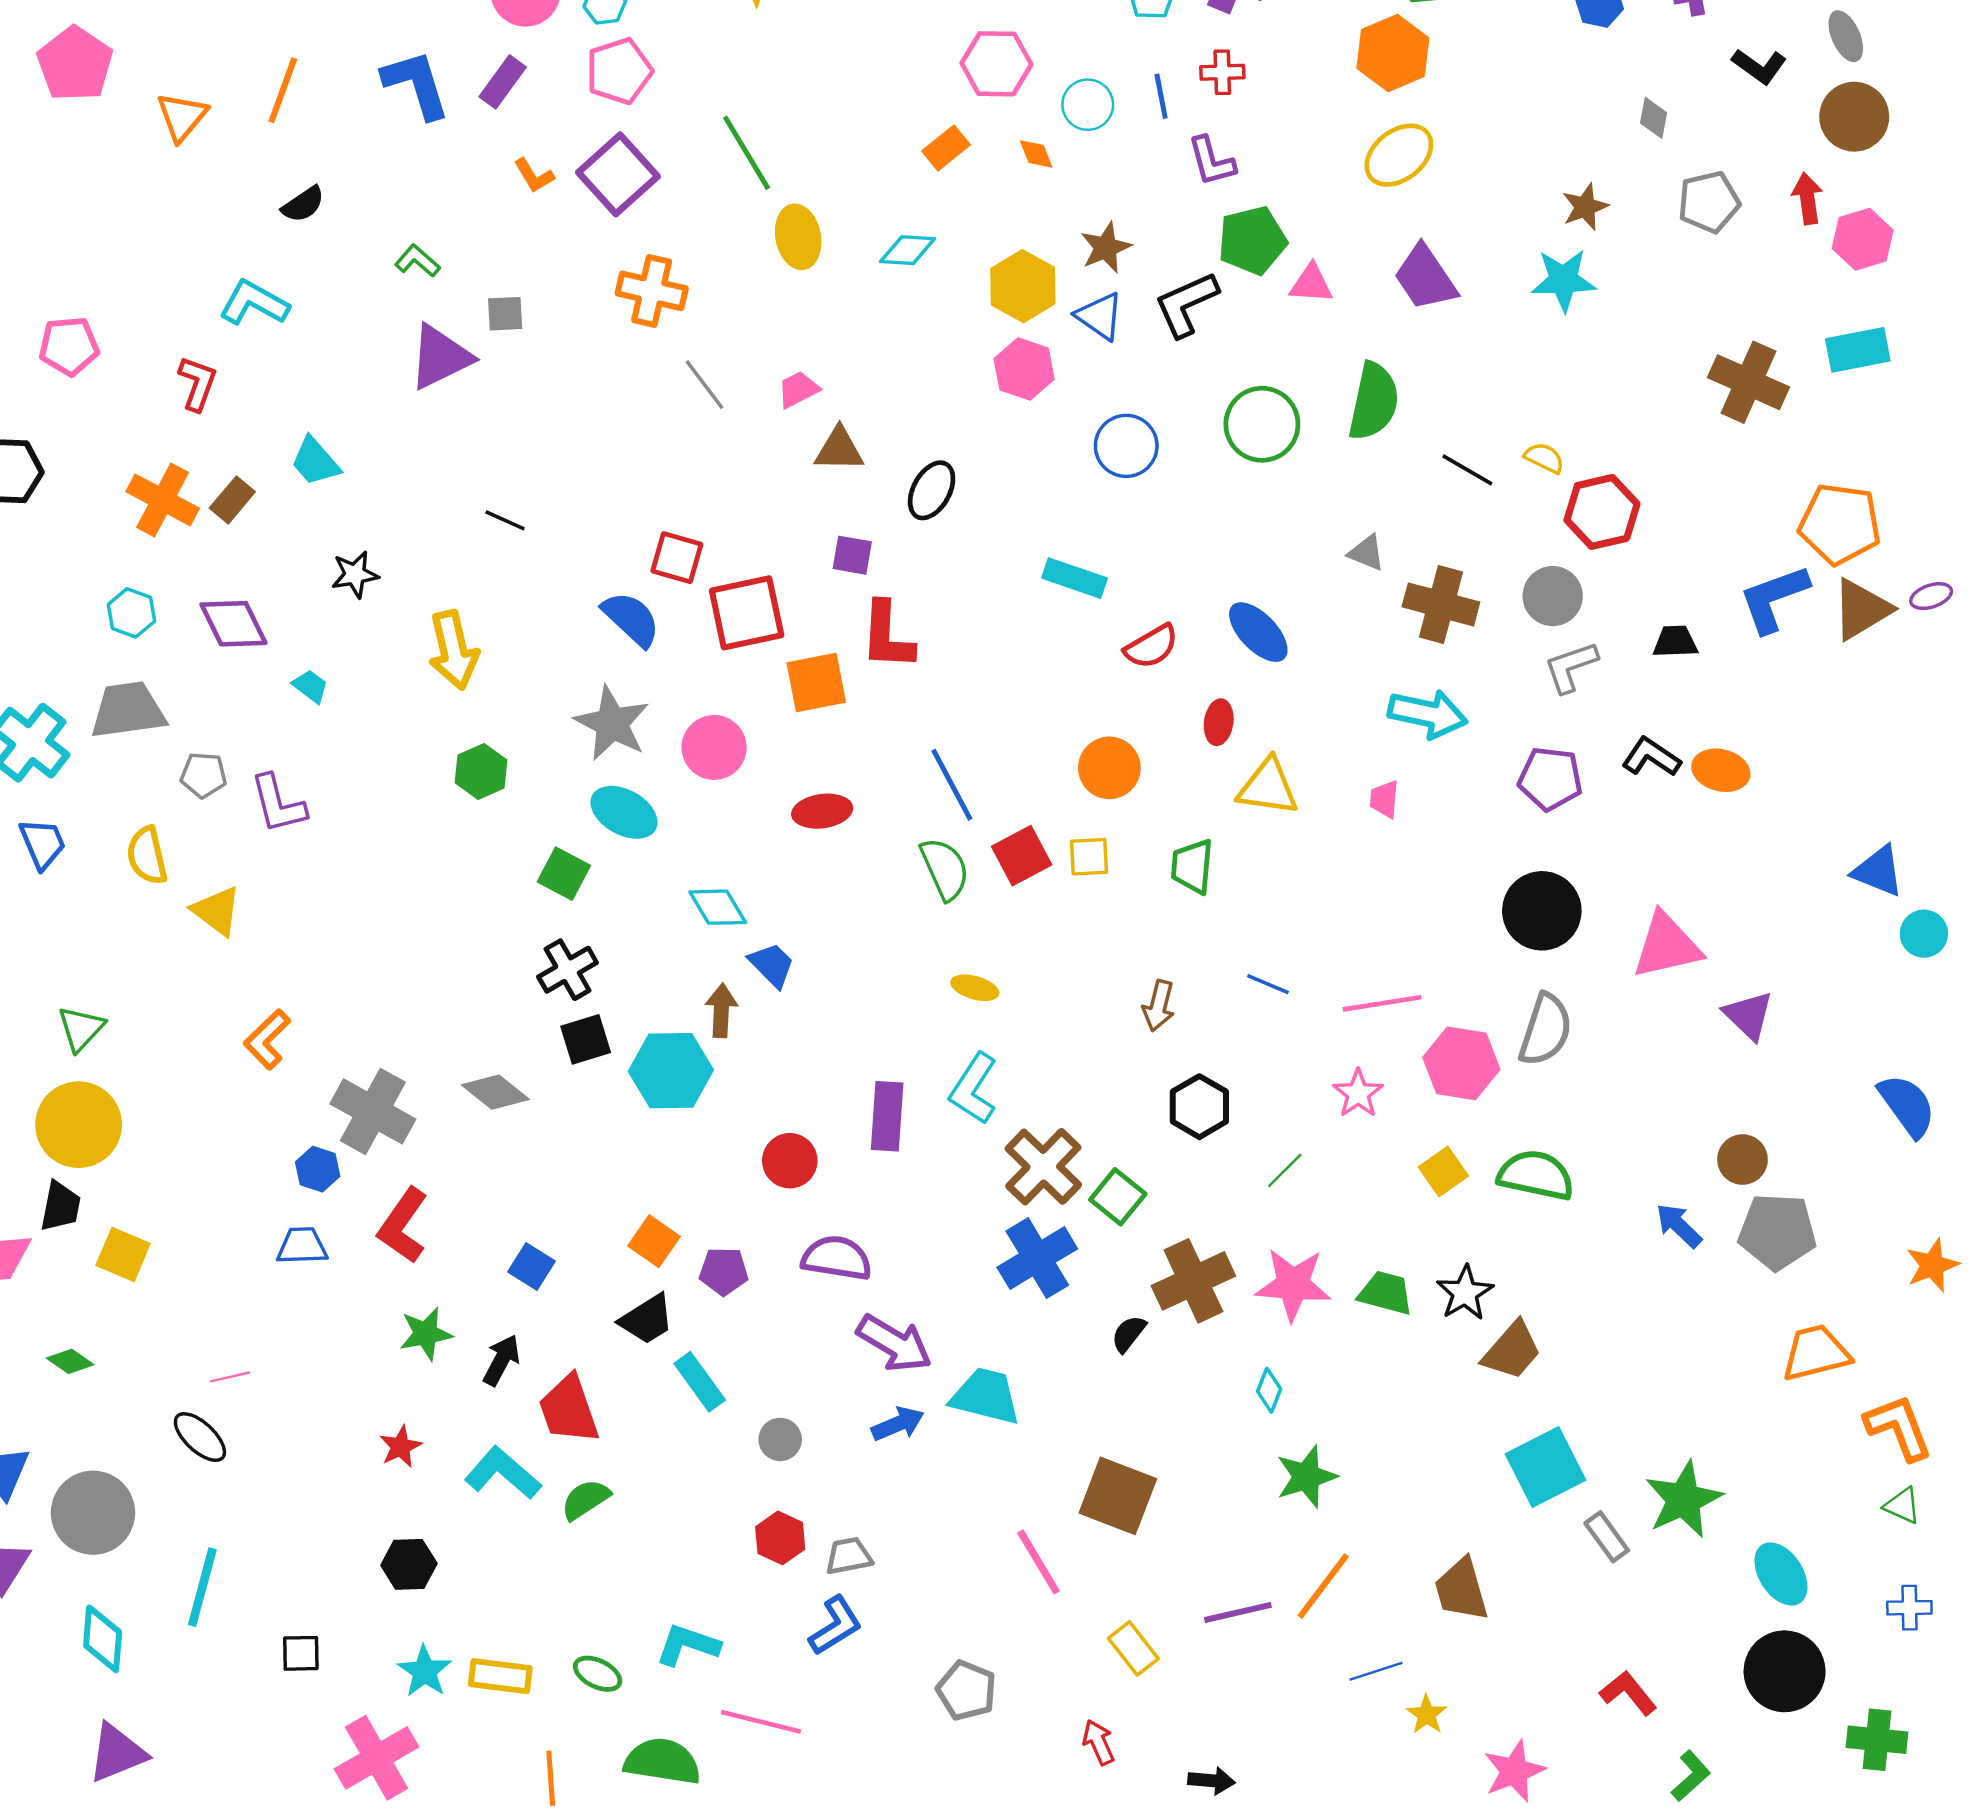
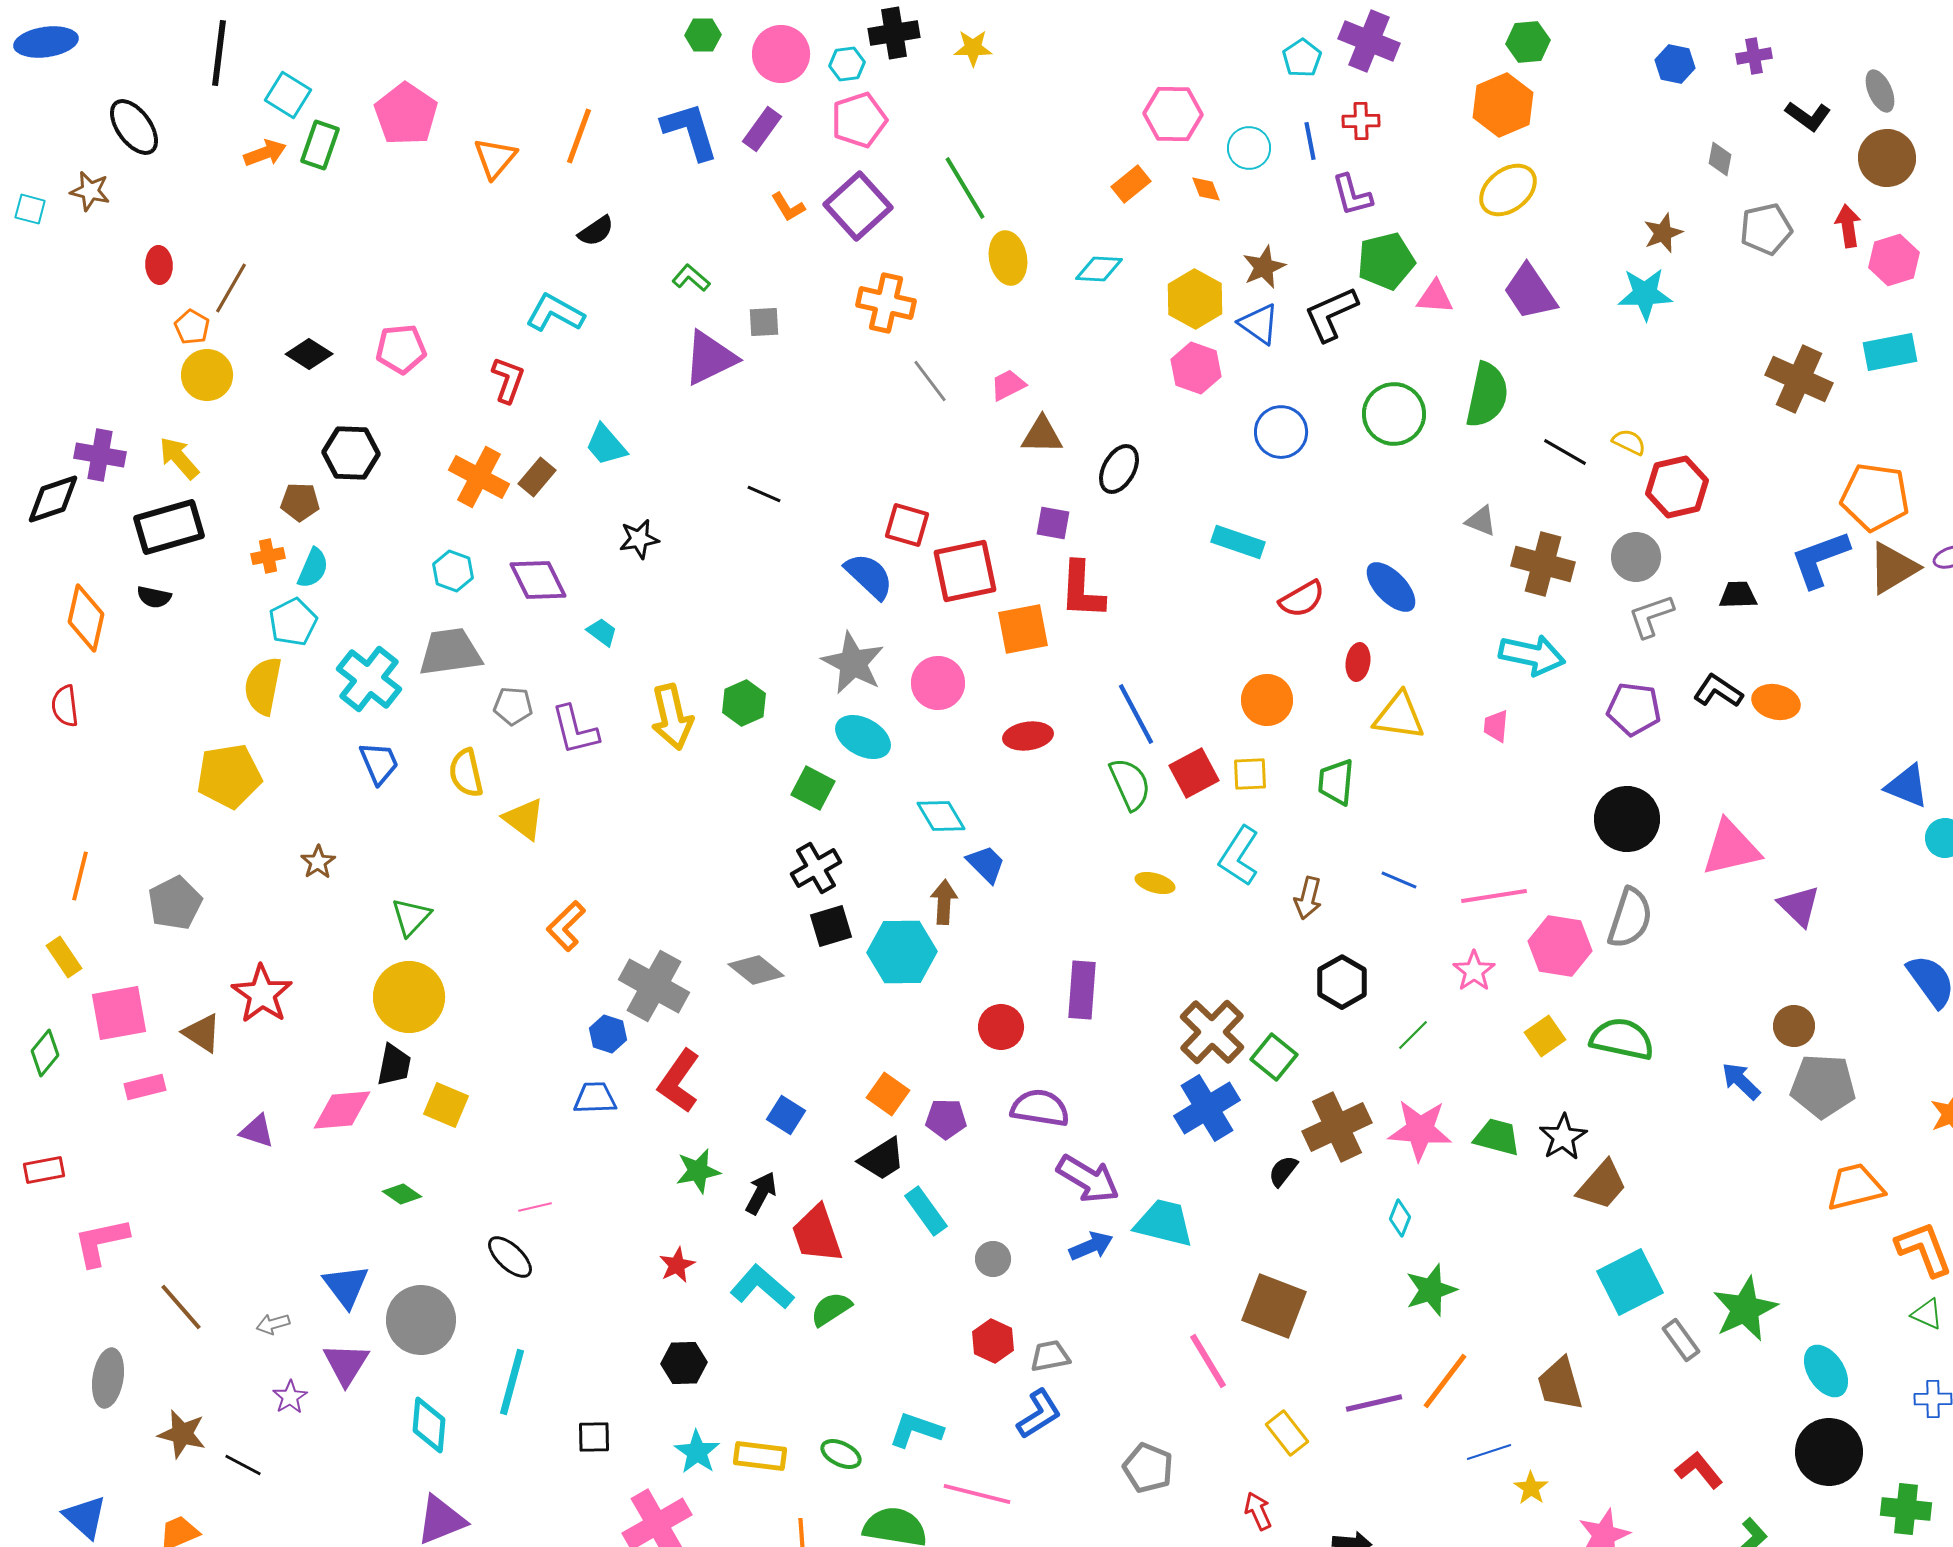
yellow arrow: (453, 650) -> (672, 717), moved
cyan L-shape: (974, 1089) -> (1239, 856), moved

